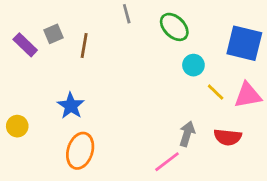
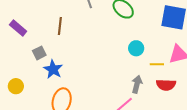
gray square: (53, 34) -> (39, 53), moved
cyan circle: (193, 65) -> (136, 48), moved
yellow line: (216, 92) -> (157, 64), moved, turned -40

